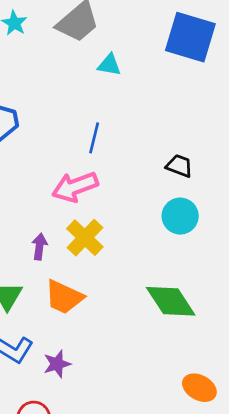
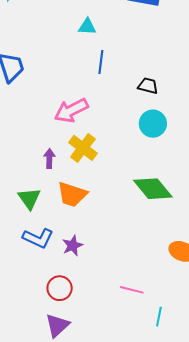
cyan triangle: (109, 65) -> (87, 27), moved
blue line: (94, 138) -> (101, 62), moved

